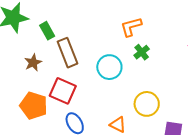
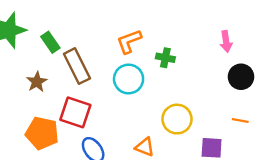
orange L-shape: (131, 27) -> (129, 41), moved
green cross: (142, 52) -> (165, 58), turned -35

